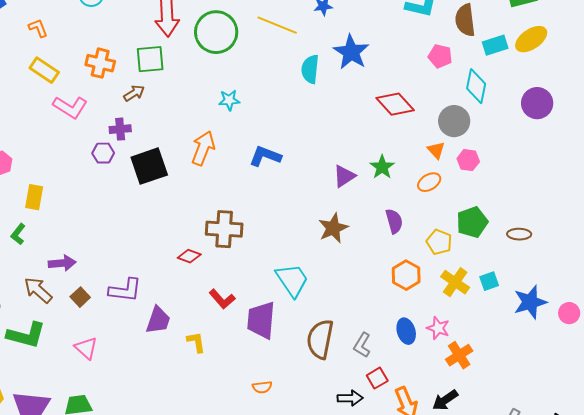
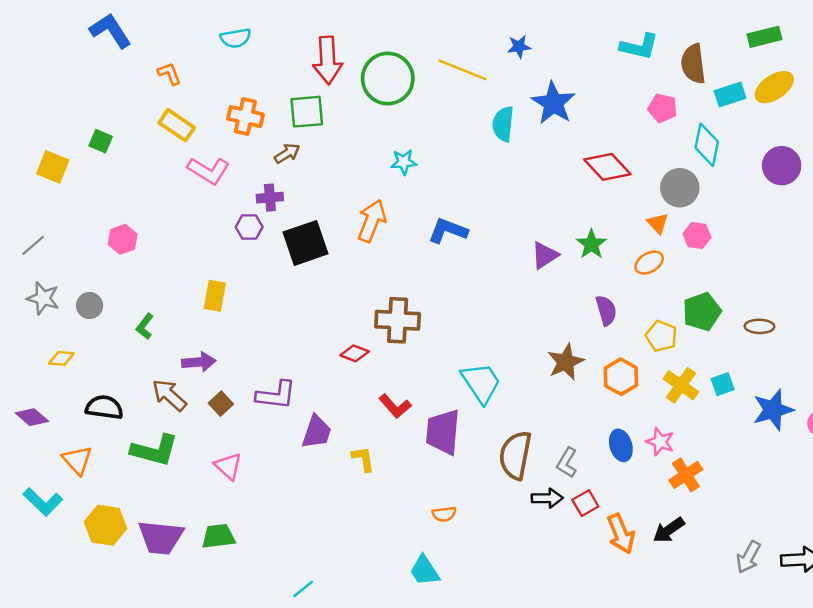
yellow rectangle: (34, 197) -> (215, 296), moved
brown star: (333, 228) -> (566, 362), moved
black arrow: (350, 398) -> (547, 498), moved

